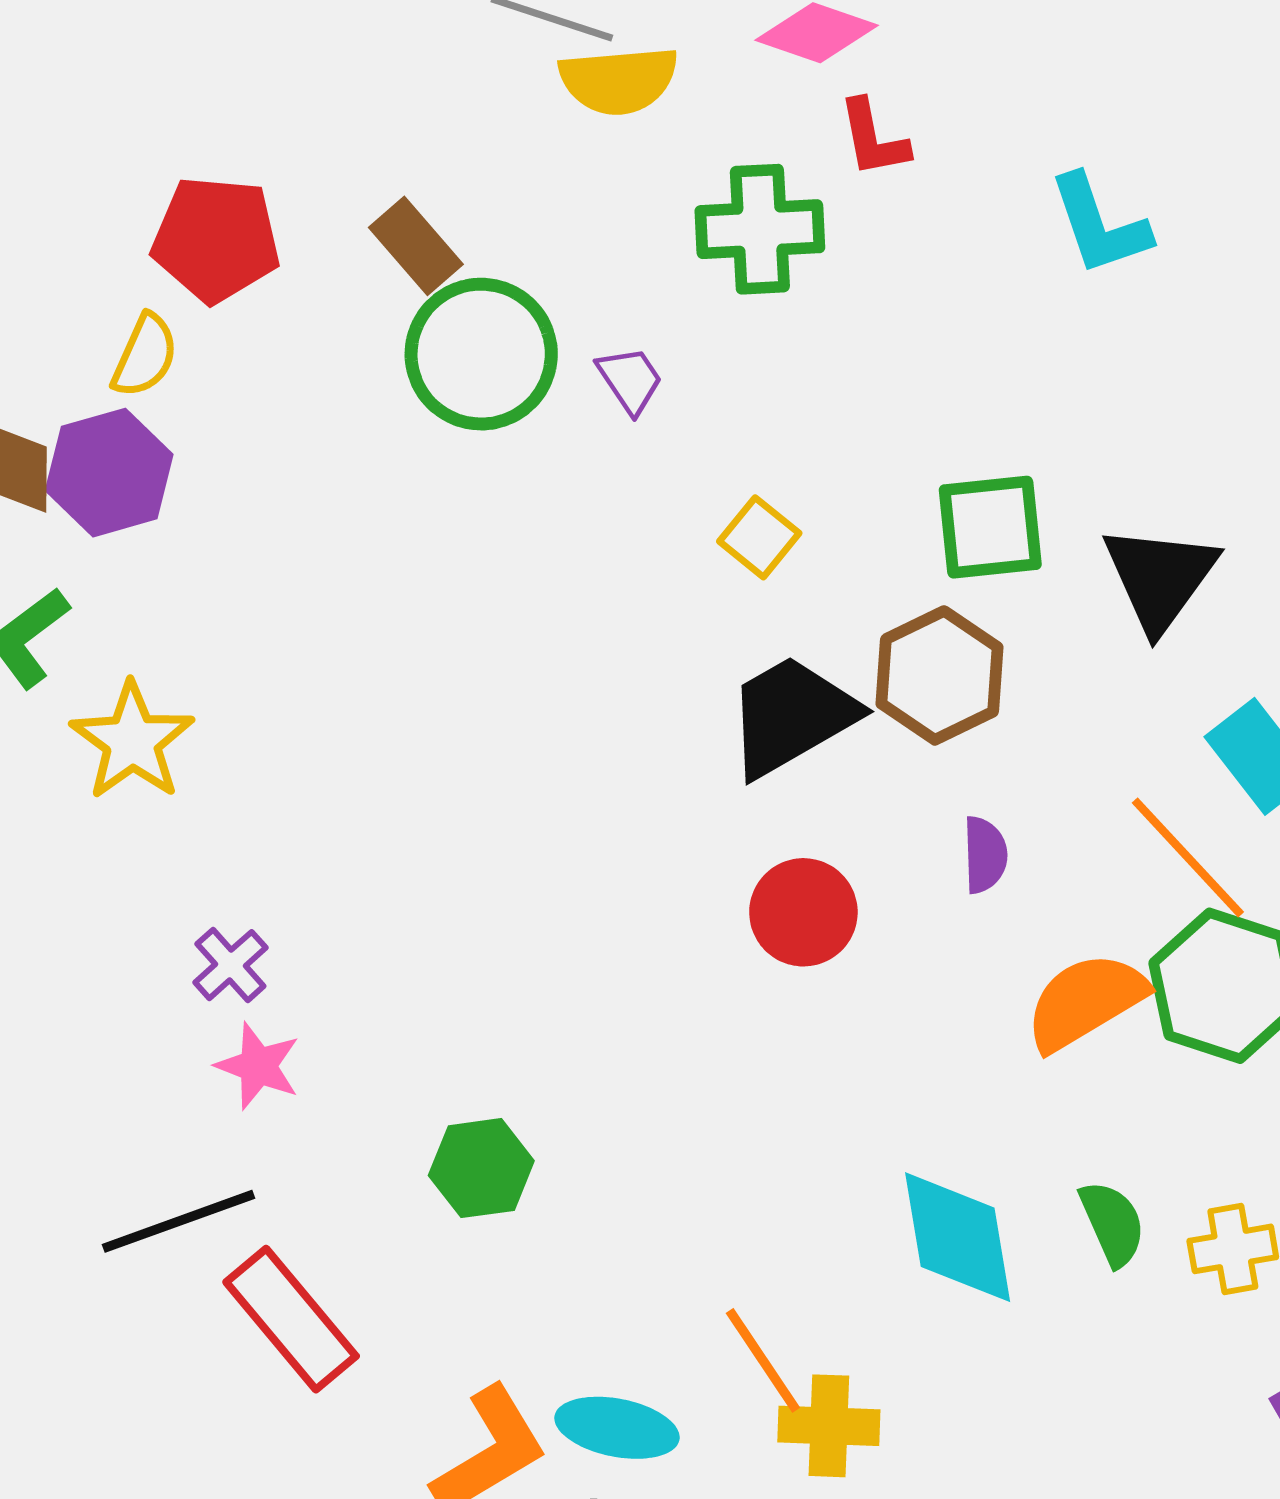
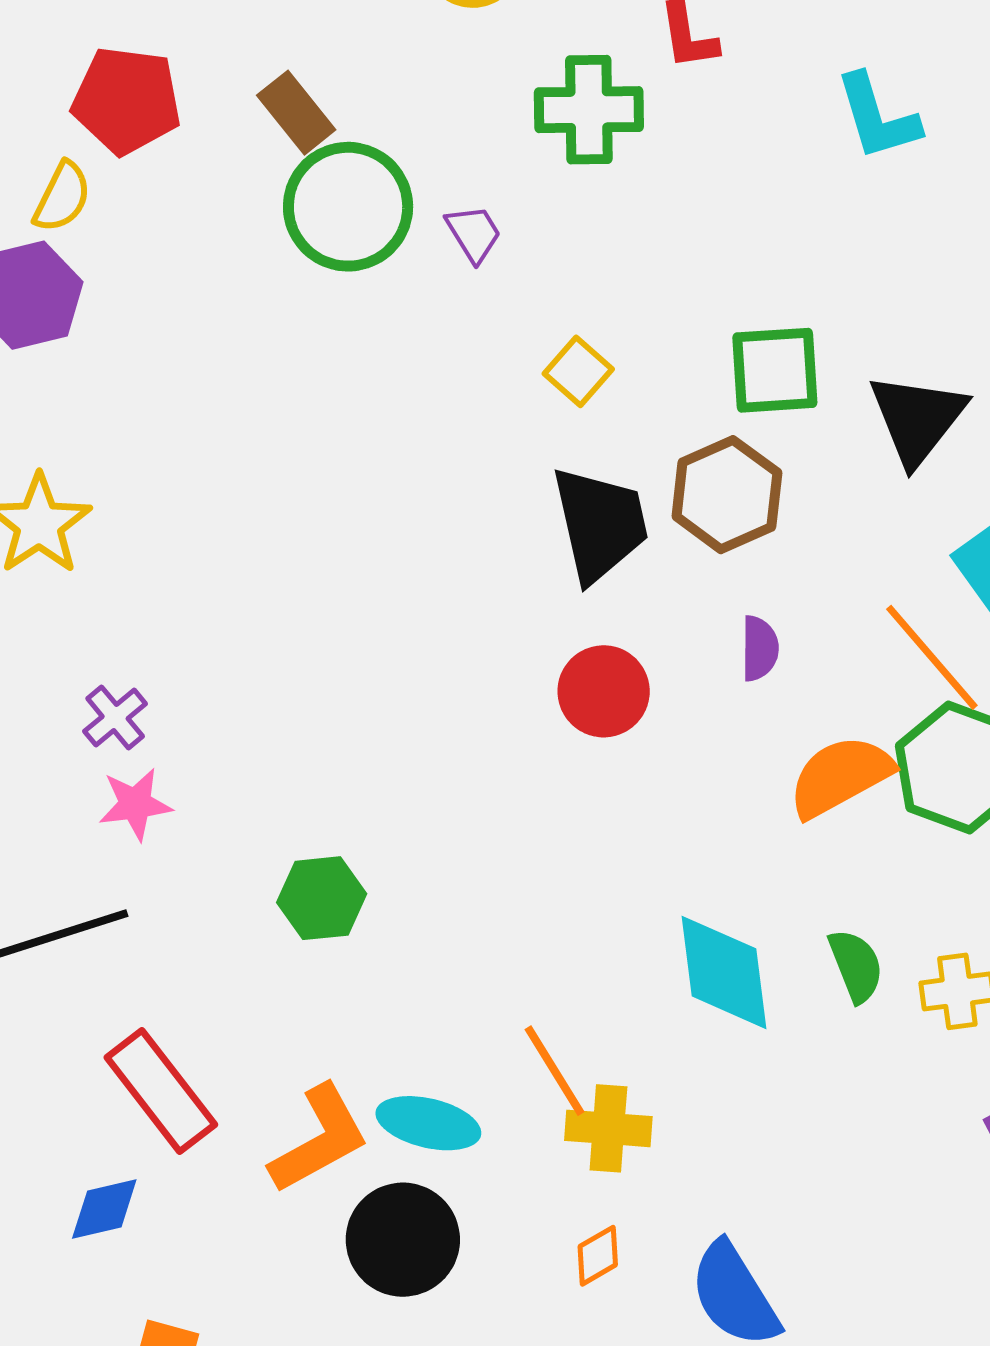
black trapezoid: (792, 716) -> (600, 524), turned 105
pink star: (258, 1066) -> (135, 804), turned -30
red rectangle: (291, 1319) -> (161, 1091), moved

